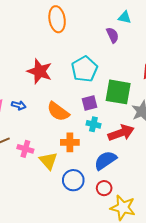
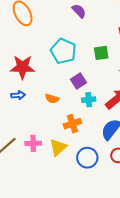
green square: (118, 92) -> (101, 53), moved, size x0.6
blue arrow: (19, 105) -> (18, 95), moved
orange semicircle: (58, 112) -> (52, 99), size x0.6
yellow triangle: (48, 161) -> (58, 147), turned 48

